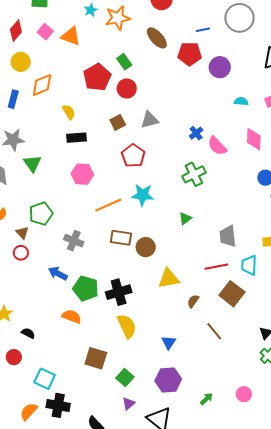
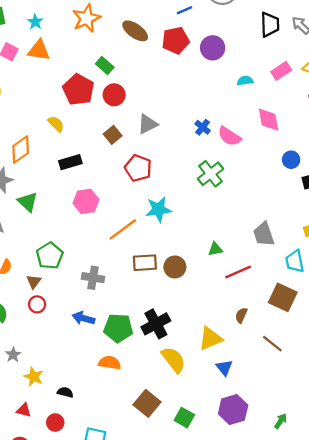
cyan star: (91, 10) -> (35, 22), moved
orange diamond: (42, 85) -> (21, 150), moved
yellow semicircle: (69, 112) -> (56, 124), moved
green triangle: (185, 219) -> (215, 249), moved, turned 40
brown triangle: (22, 233) -> (34, 282), turned 32
red line: (216, 267) -> (238, 272), moved
yellow triangle: (169, 279) -> (210, 339), moved
brown square: (96, 358) -> (147, 403), turned 35

